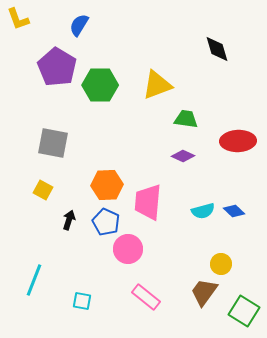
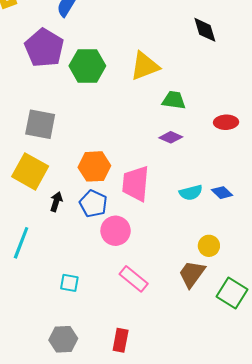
red ellipse: (238, 141) -> (226, 122), size x0.7
yellow square: (43, 190) -> (30, 171), size x1.8
cyan line: (34, 280) -> (21, 243), moved

